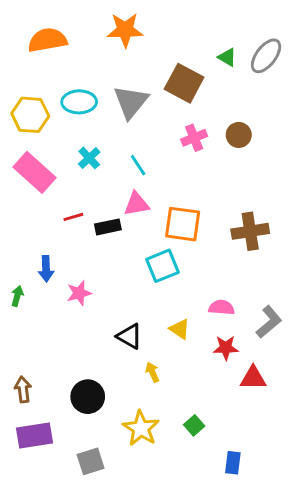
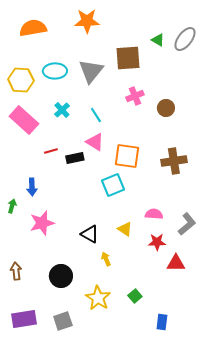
brown square: (184, 83) -> (128, 58), turned -32
brown circle: (239, 135) -> (166, 108), moved
pink triangle: (137, 204) -> (95, 142), turned 42
pink star: (79, 293) -> (42, 223), moved, size x1.4
purple rectangle: (35, 435) -> (24, 319), moved

